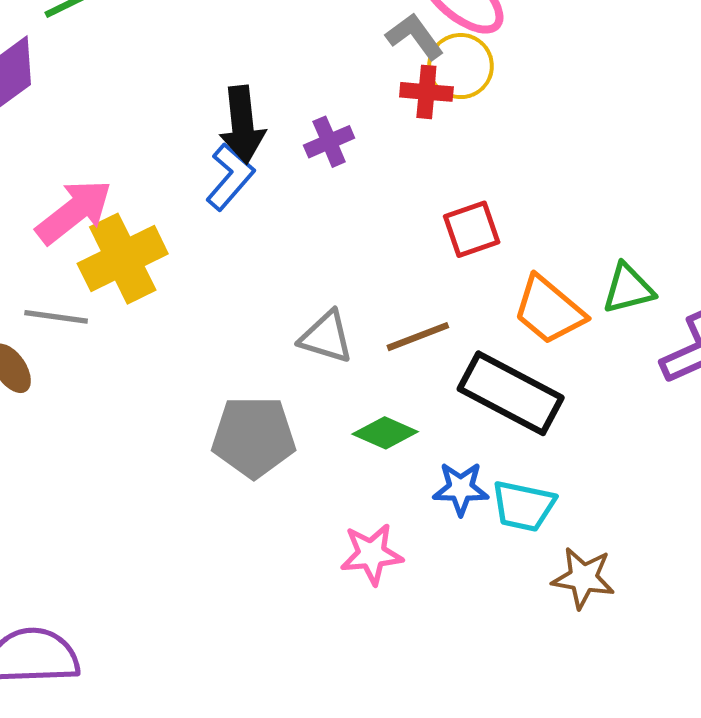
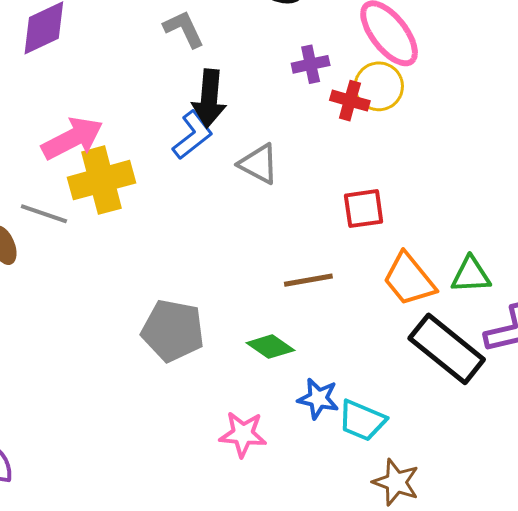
gray L-shape: (415, 36) -> (184, 29), moved
purple cross: (329, 142) -> (311, 64), moved
gray triangle: (326, 337) -> (259, 164), moved
black rectangle: (511, 393) -> (447, 349), moved

